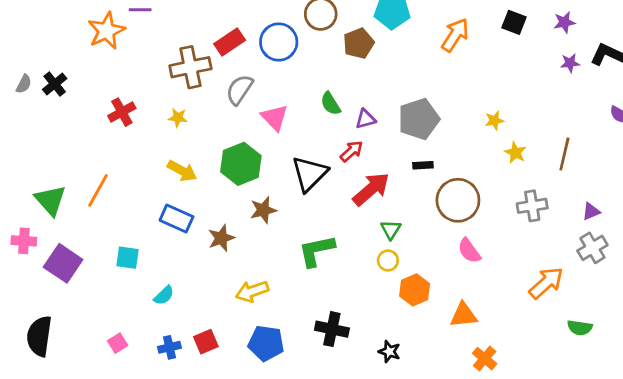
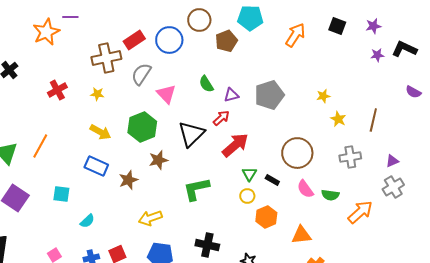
black rectangle: (423, 165) -> (272, 180), moved, turned 32
green semicircle: (580, 328) -> (330, 195), moved

